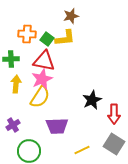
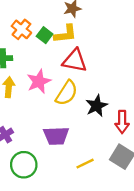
orange cross: (27, 34) -> (21, 29), turned 36
red triangle: (44, 61) -> (75, 61), moved
yellow semicircle: (40, 97) -> (67, 93), moved

